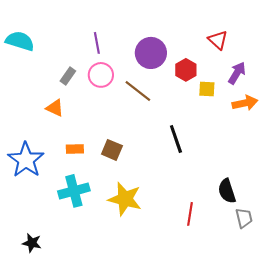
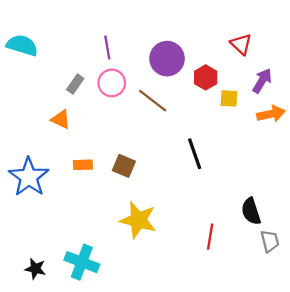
cyan cross: (74, 191) -> (82, 262), moved, turned 36

